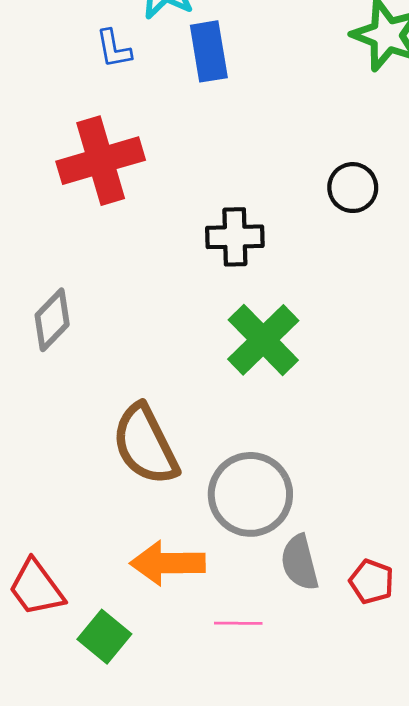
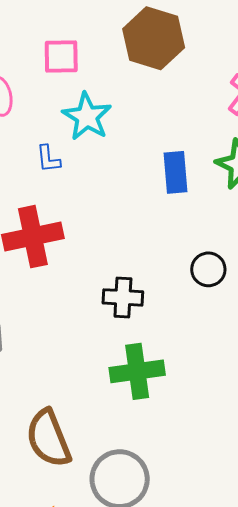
blue rectangle: (209, 51) -> (175, 172), moved
green cross: (263, 340) -> (137, 371), turned 32

